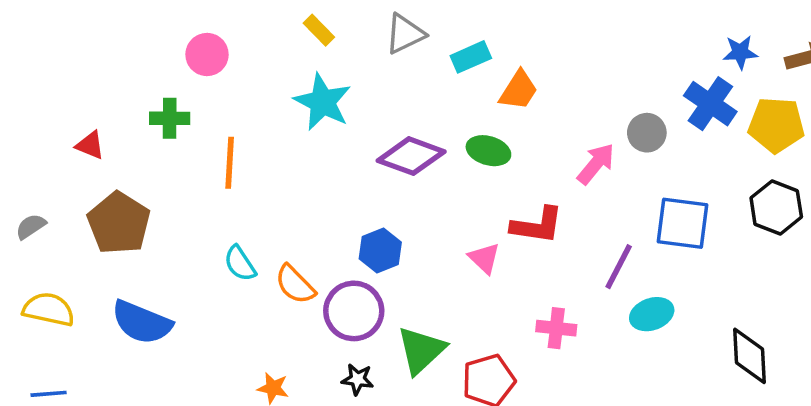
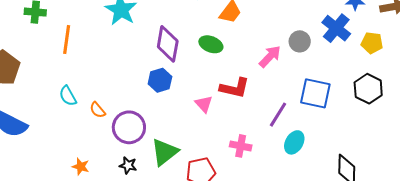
yellow pentagon: (776, 125) -> (372, 43), size x0.7
purple diamond: (411, 156) -> (168, 44), turned 75
blue hexagon: (380, 251) -> (160, 80), moved
orange semicircle: (295, 284) -> (98, 110), size x0.7
cyan ellipse: (652, 314) -> (294, 142), turned -45

